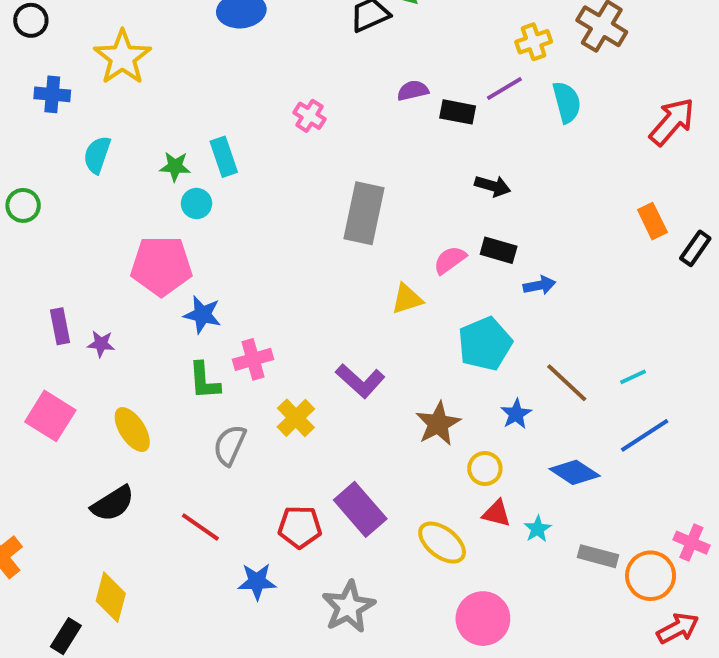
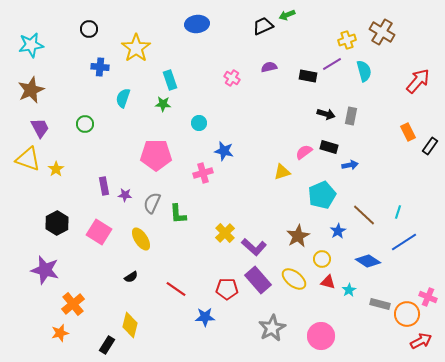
purple semicircle: (413, 90) -> (269, 67), moved
cyan rectangle: (224, 157) -> (170, 80), moved
cyan circle: (196, 203) -> (199, 123), moved
gray rectangle: (364, 213) -> (351, 116), moved, size x0.6
blue star: (202, 315) -> (224, 151), moved
pink cross: (253, 359) -> (203, 173), moved
cyan line: (633, 377) -> (398, 212), turned -48
purple L-shape: (360, 381) -> (254, 247), moved
gray semicircle: (230, 445) -> (152, 203), moved
black semicircle: (113, 504) -> (131, 277), size x0.6
yellow ellipse: (442, 543) -> (294, 279), moved
gray star: (348, 607) -> (272, 328), moved

